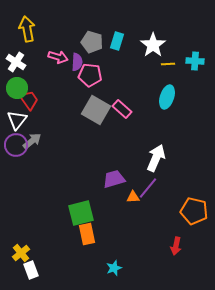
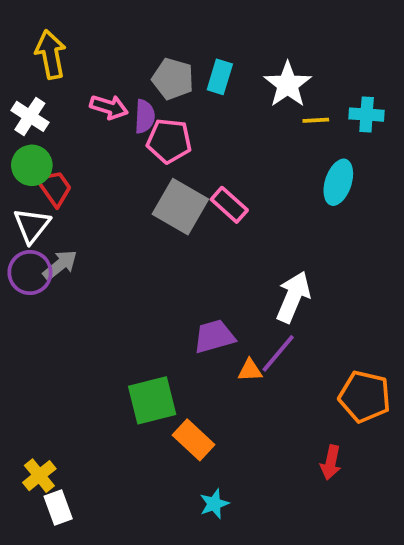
cyan ellipse: (167, 97) -> (338, 182), moved
orange rectangle: (87, 234) -> (194, 440), moved, turned -35

